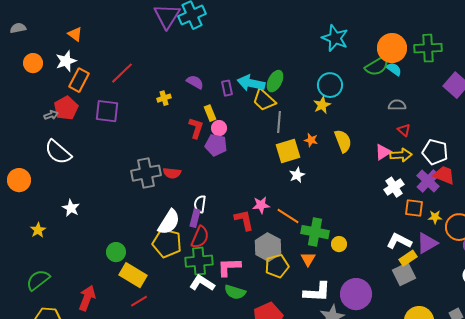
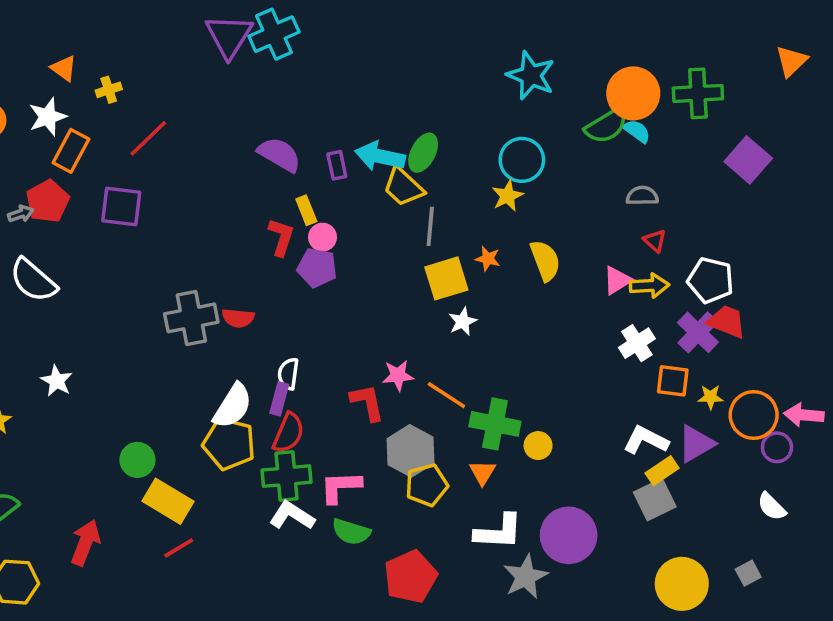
purple semicircle: (195, 82) -> (279, 154), size x1.4
yellow cross: (164, 98) -> (109, 90), moved

